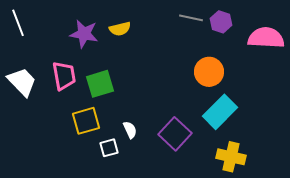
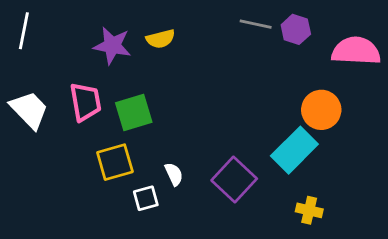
white line: (18, 23) -> (24, 31), turned 32
orange circle: (209, 72) -> (321, 110), moved
yellow cross: (231, 157) -> (309, 210), size x0.7

